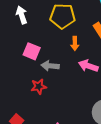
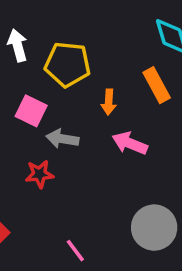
yellow pentagon: (63, 16) -> (68, 64), moved

